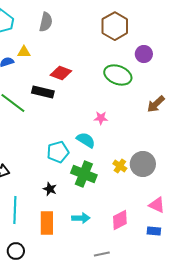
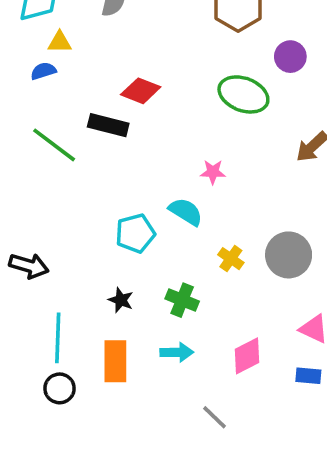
yellow triangle: (24, 52) -> (60, 42), moved
yellow cross: (120, 166) -> (231, 259), moved
green cross: (84, 174) -> (182, 300), moved, size x0.7
black circle: (16, 251) -> (60, 388), moved
gray line: (102, 254) -> (215, 417), turned 56

